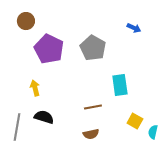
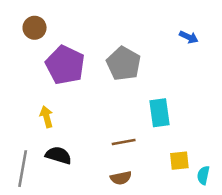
blue arrow: (134, 28) -> (189, 37), moved
yellow square: (135, 121) -> (179, 161), turned -35

